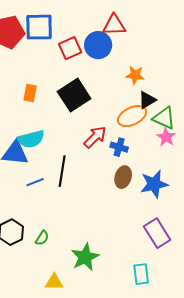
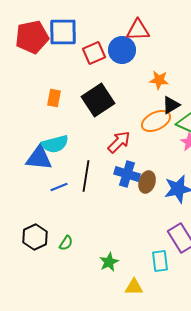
blue cross: (119, 147) -> (127, 174), moved, size x1.4
green star: (85, 257) -> (109, 262), size x0.7
cyan rectangle: (141, 274) -> (160, 261), moved
yellow triangle: (54, 282) -> (134, 287), moved

